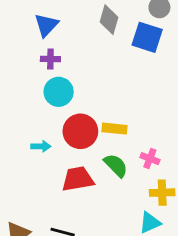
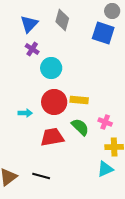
gray diamond: (109, 20) -> (62, 20), moved
purple cross: (50, 59) -> (32, 49), turned 32
cyan circle: (59, 92) -> (51, 68), moved

